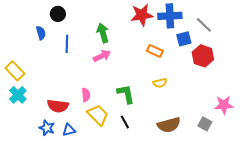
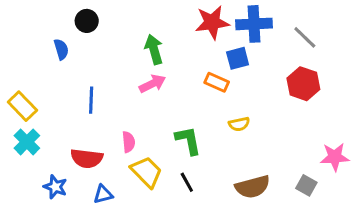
blue square: (184, 39) -> (238, 58), moved
blue line: (67, 44) -> (91, 100), moved
orange rectangle: (155, 51) -> (217, 82), moved
blue star: (47, 128) -> (55, 187), moved

